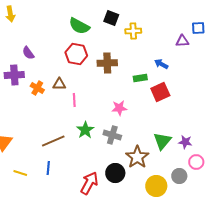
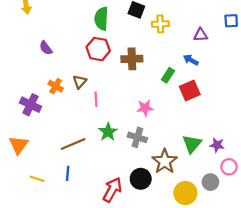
green semicircle: (79, 26) -> (101, 19), turned 65
purple triangle: (182, 41) -> (201, 35), moved
purple cross: (14, 75) -> (31, 105), moved, turned 30
green rectangle: (140, 78) -> (168, 75), turned -48
brown triangle: (59, 84) -> (80, 82), turned -48

